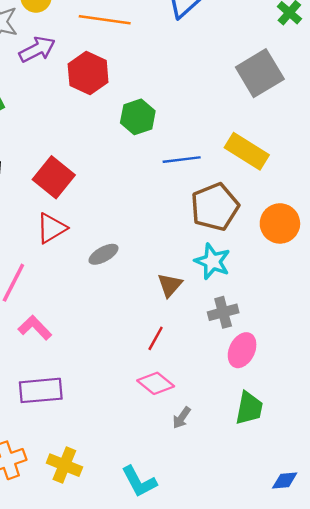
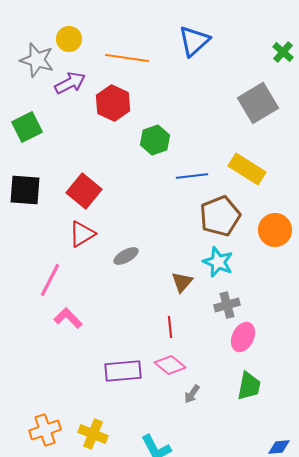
red line: (156, 338) -> (170, 327), turned -35
purple rectangle: (41, 390) -> (123, 371), moved

